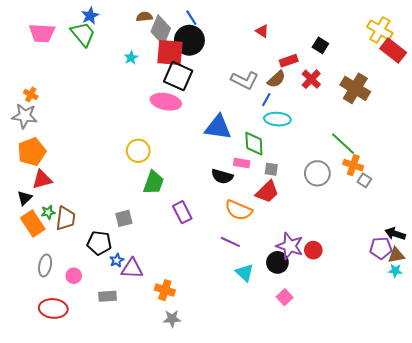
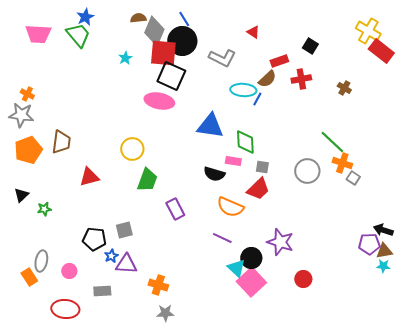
red cross: (311, 79) -> (301, 79), turned 36
gray L-shape: (245, 80) -> (222, 58), moved
brown cross: (355, 88) -> (344, 88), size x0.5
cyan ellipse: (277, 119) -> (243, 90), moved
red triangle: (42, 179) -> (89, 177), moved
brown trapezoid: (66, 218) -> (61, 142), moved
gray square: (124, 218) -> (124, 230), moved
orange rectangle: (33, 223) -> (29, 277), moved, size x0.7
red circle: (313, 250) -> (303, 279), moved
black circle: (277, 262) -> (251, 258), moved
pink square: (285, 297) -> (251, 282), moved, size x1.8
red ellipse: (53, 308) -> (65, 309), moved

